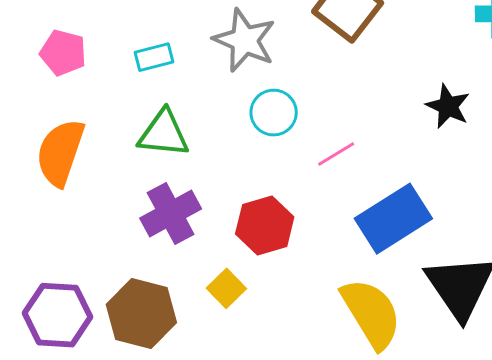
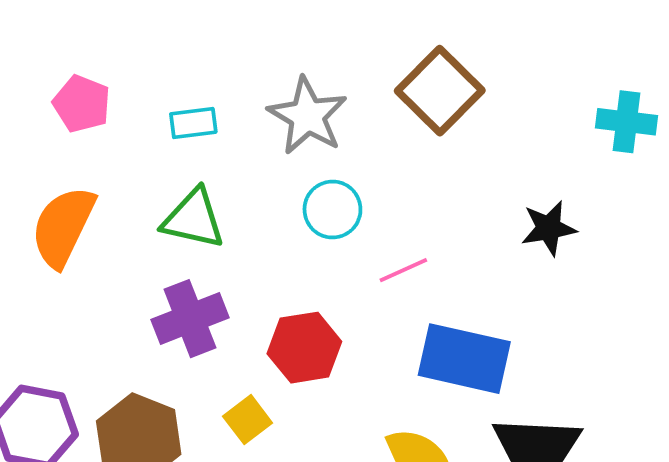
black star: (448, 106) -> (549, 228), turned 30
blue rectangle: (393, 219) -> (464, 359), turned 38

